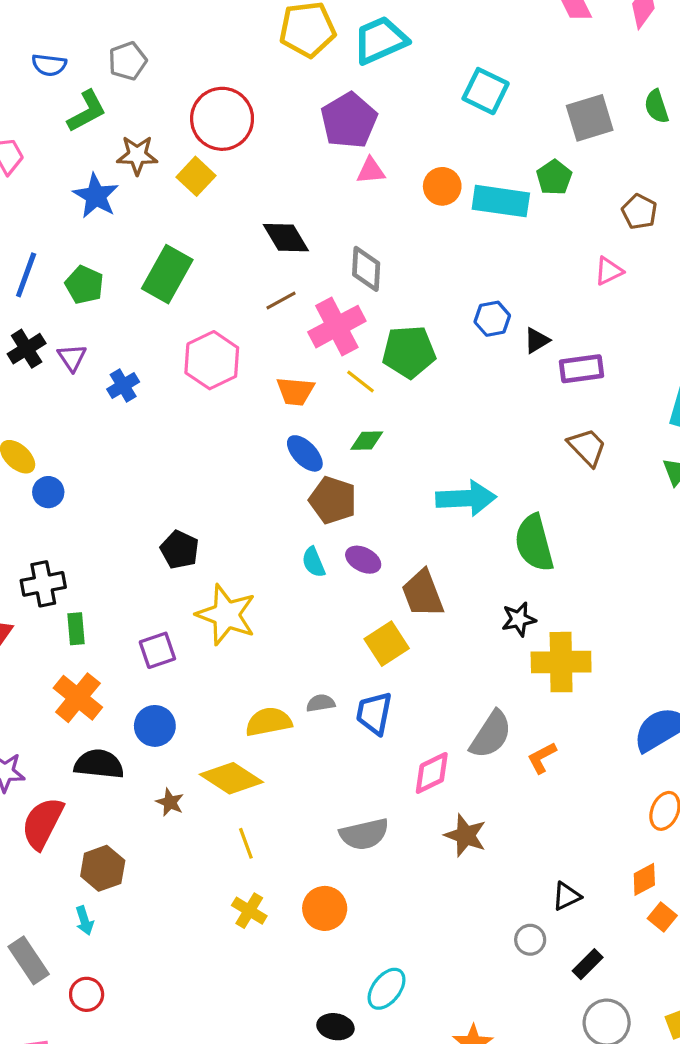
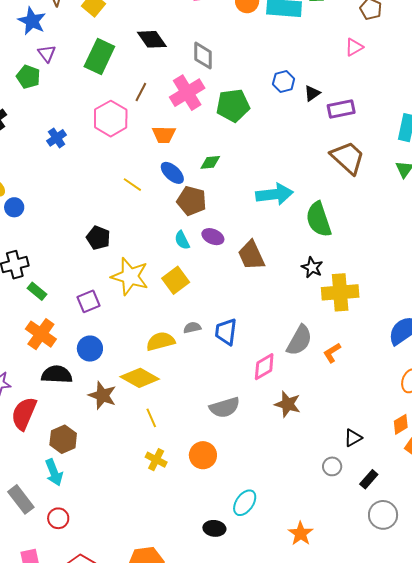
green rectangle: (167, 274) -> (99, 56), moved
brown line: (281, 300) -> (141, 92), moved, turned -30
purple triangle: (72, 358) -> (47, 54), moved
yellow line: (361, 382) -> (132, 185), moved
brown trapezoid: (587, 447) -> (348, 158), size x1.4
black star: (519, 619) -> (312, 267), turned -30
green rectangle: (76, 629) -> (37, 291), turned -42
yellow square: (387, 644) -> (176, 280), moved
brown star: (170, 802) -> (102, 395), size x1.6
cyan arrow: (84, 921) -> (54, 472), size x1.5

